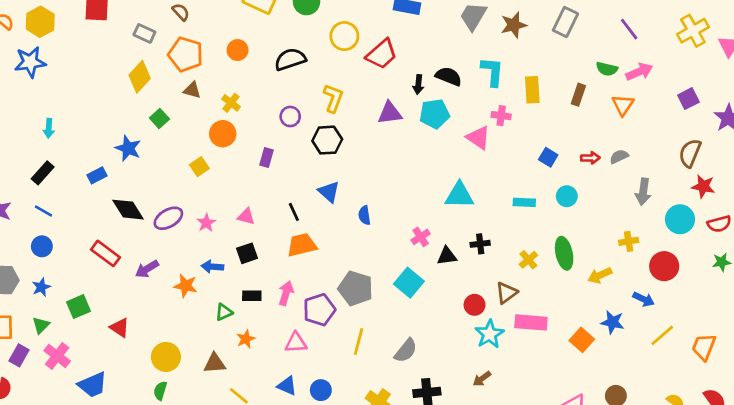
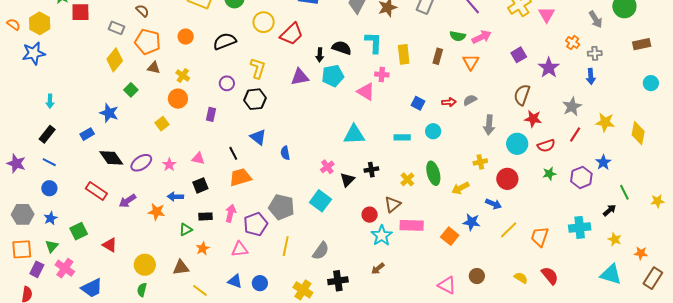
black triangle: (447, 256) -> (347, 180), turned -35

